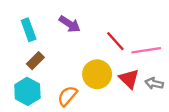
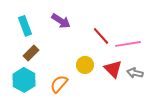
yellow circle: (97, 74) -> (85, 65), size x0.7

